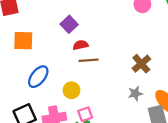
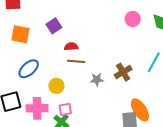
purple square: (69, 24) -> (54, 26), moved
gray star: (135, 93) -> (97, 79), moved

